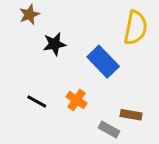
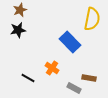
black star: (54, 44) -> (18, 30), moved
black line: (37, 101) -> (28, 78), moved

